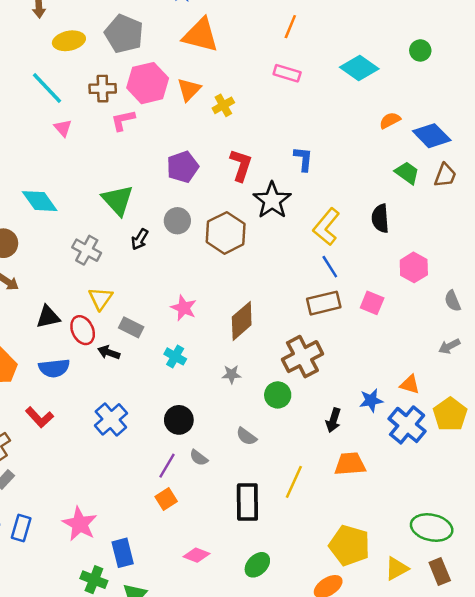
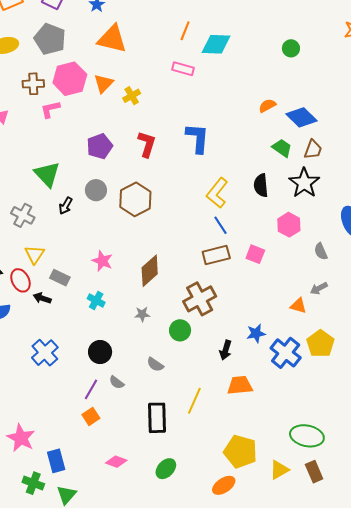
cyan diamond: (359, 68) -> (216, 44), moved, turned -32
blue L-shape: (303, 159) -> (197, 138), size x1.5
black star: (272, 200) -> (304, 183), moved
orange triangle: (410, 384) -> (298, 306), moved

